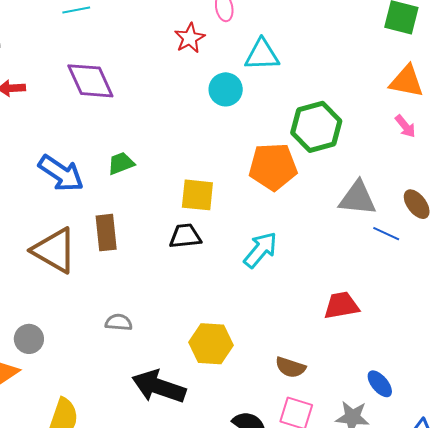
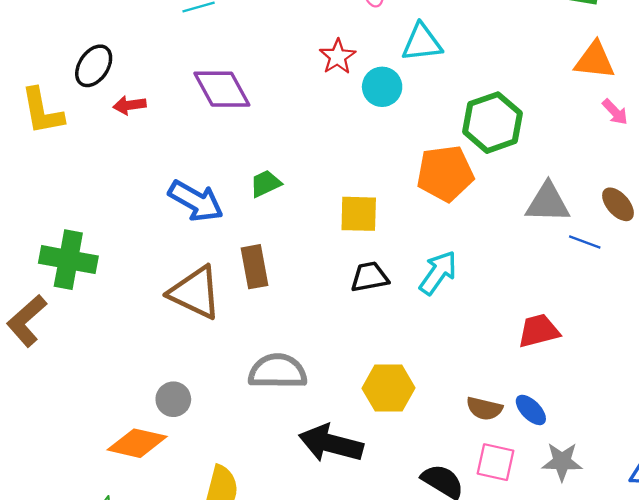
red star: (190, 38) -> (338, 57), moved
pink arrow: (405, 126) -> (615, 112), moved
black trapezoid: (185, 236) -> (370, 277), moved
gray semicircle: (119, 322) -> (278, 371), size x1.8
blue ellipse: (380, 384) -> (531, 410), moved

